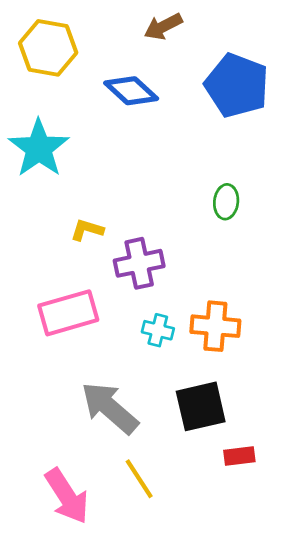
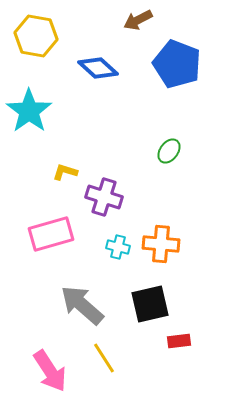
brown arrow: (163, 27) -> (138, 20), moved
green ellipse: (226, 202) -> (169, 151), turned 30
purple cross: (139, 263) -> (104, 197), turned 30

